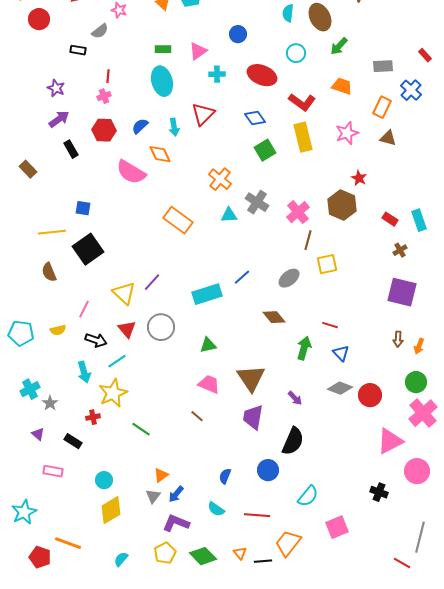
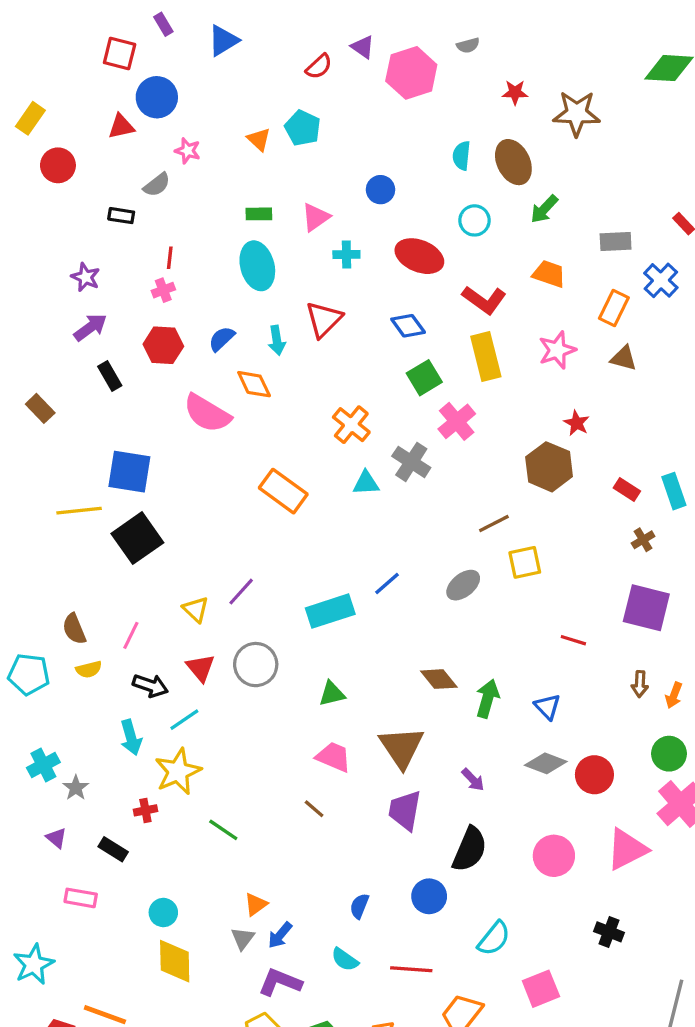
blue square: (83, 208) -> (129, 472), size x1.8
pink cross: (298, 212) -> (457, 421), moved
brown line: (308, 240) -> (494, 524), turned 48
brown semicircle: (49, 272) -> (74, 629), moved
yellow triangle: (124, 293) -> (196, 609), size x0.7
brown diamond: (274, 317) -> (439, 679), moved
red line: (330, 325) -> (573, 640), moved
pink circle: (417, 471) -> (554, 856), moved
yellow diamond: (111, 510) -> (175, 961), turned -60

